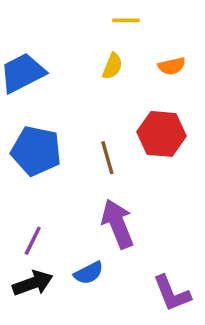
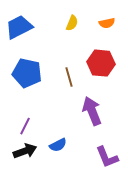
purple arrow: (117, 224) -> (92, 111), moved

